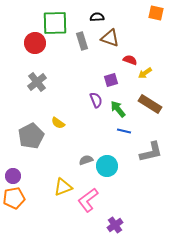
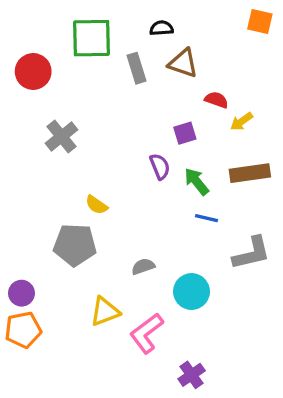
red circle: (35, 43) -> (33, 71), moved
brown rectangle: (150, 104) -> (250, 173), turned -40
gray pentagon: (31, 136) -> (75, 245), moved, turned 30
cyan circle: (107, 166) -> (192, 292), moved

